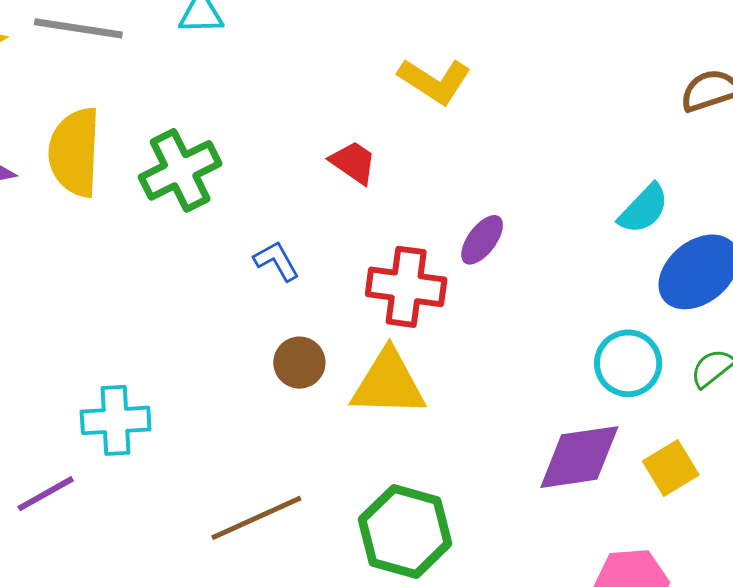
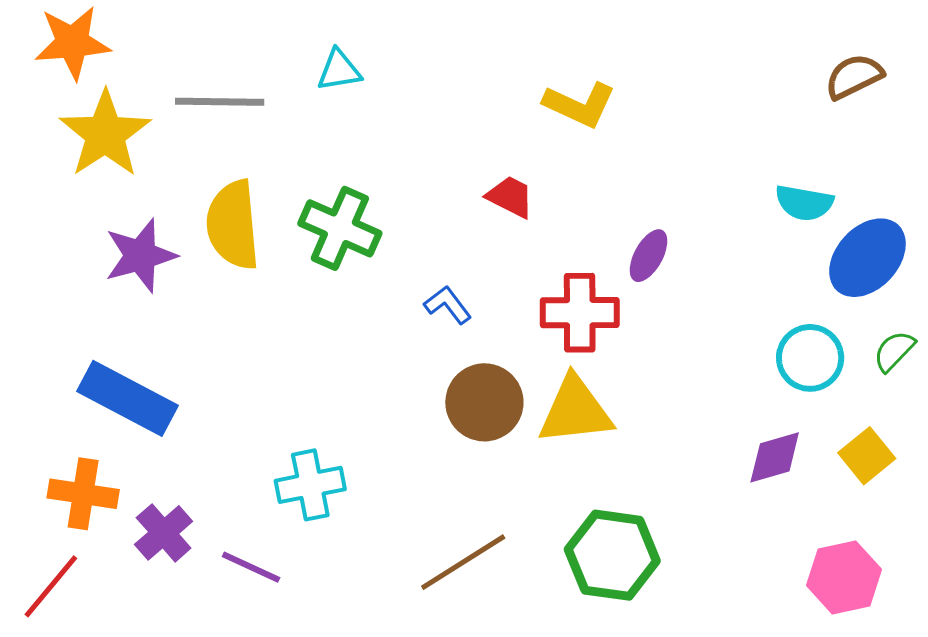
green cross: (180, 170) -> (340, 228), turned -32
cyan semicircle: (644, 209) -> (804, 203), turned 64
brown circle: (299, 363) -> (484, 402), size x1.5
purple diamond: (579, 457) -> (775, 457), size x0.7
purple line: (46, 494) -> (251, 567), turned 62

